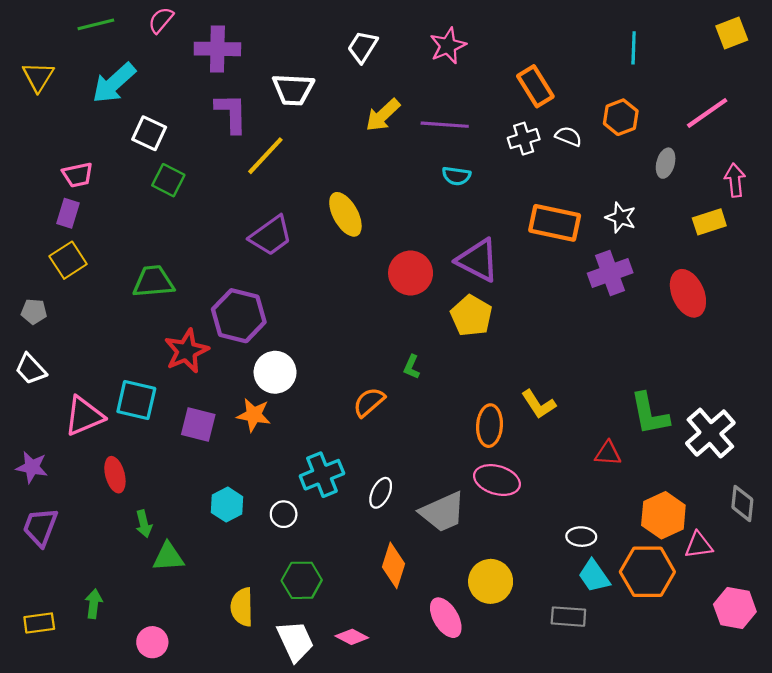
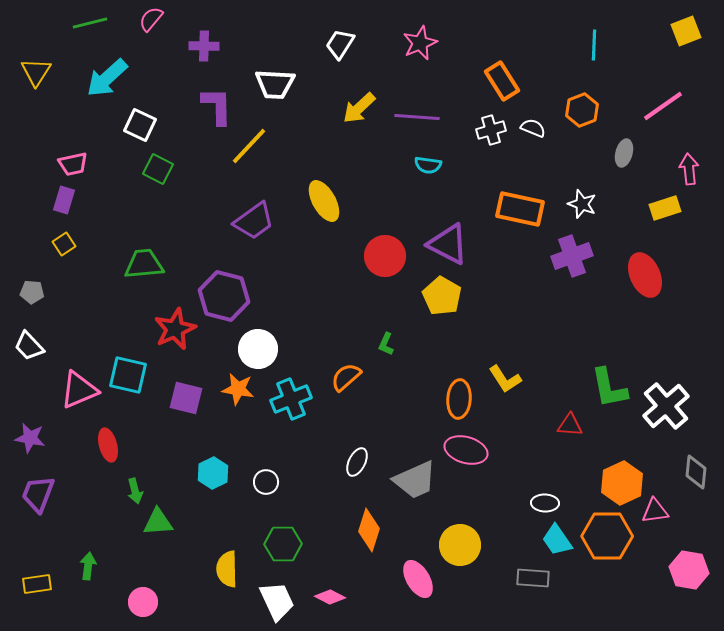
purple cross: (217, 49) -> (204, 46), size x0.7
yellow square: (68, 260) -> (64, 244), size x0.7
cyan cross: (322, 475) -> (291, 399), moved

